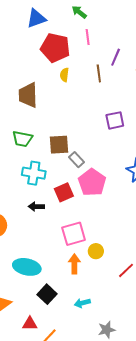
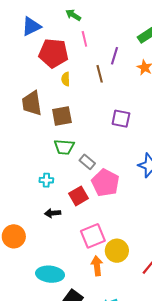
purple square: (115, 120) -> (121, 119), turned 30
green trapezoid: (22, 139) -> (64, 147), moved
brown square: (59, 145) -> (62, 116), moved
cyan cross: (34, 173) -> (46, 180), size x0.6
yellow circle: (96, 251) -> (117, 251), size x1.5

